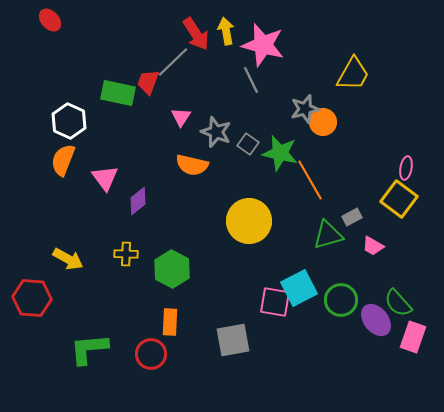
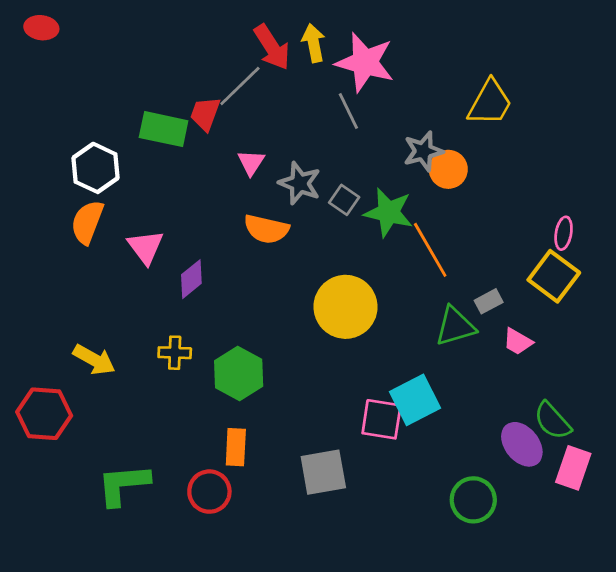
red ellipse: (50, 20) -> (41, 28), moved, turned -40
green circle: (341, 300) -> (473, 500), moved

